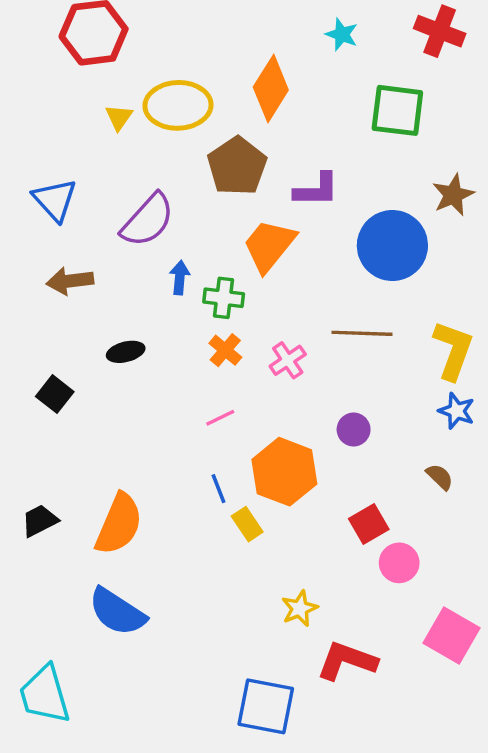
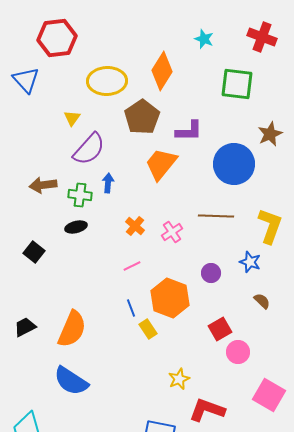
yellow triangle: (119, 117) -> (72, 118), moved
blue triangle: (55, 200) -> (26, 80), moved
green cross: (224, 298) -> (80, 195), moved
blue star: (457, 411) -> (250, 262), moved

